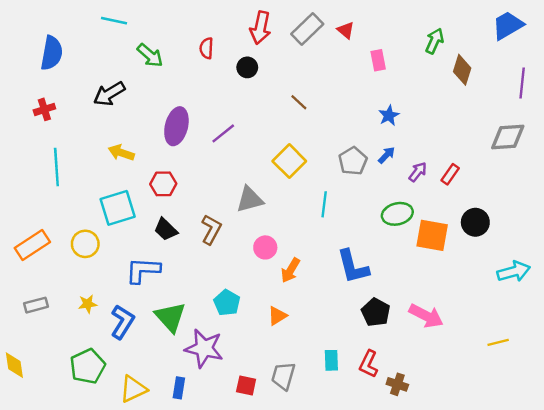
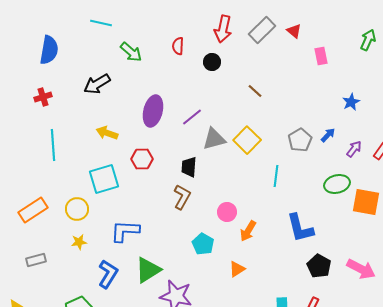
blue star: (389, 115) -> (351, 102), moved
gray triangle: (250, 199) -> (214, 139), moved
black trapezoid: (166, 229) -> (189, 167), moved, turned 50
cyan pentagon: (227, 303) -> (203, 244), moved
yellow star: (88, 304) -> (79, 242), moved
green triangle: (170, 317) -> (148, 270), turned 40

